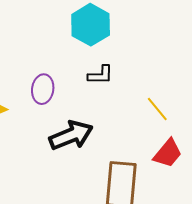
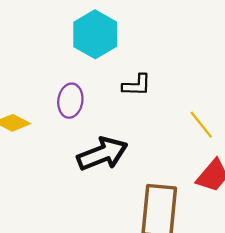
cyan hexagon: (91, 25) -> (95, 34), moved

